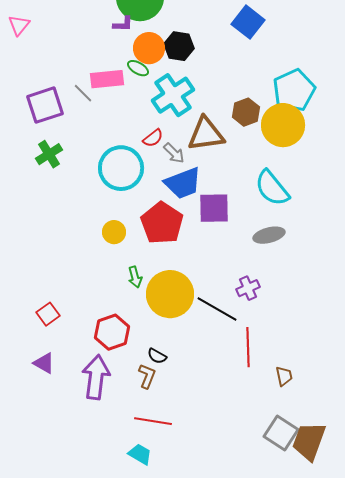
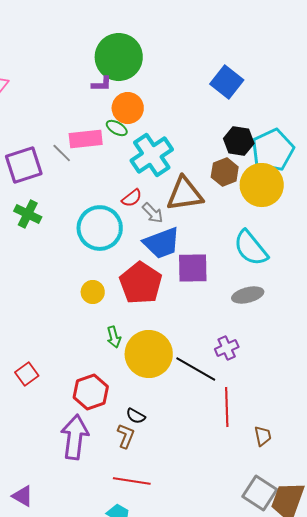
black hexagon: (179, 46) -> (239, 141), moved
green cross: (49, 154) -> (28, 214), turned -32
purple triangle: (44, 363) -> (23, 496), moved

